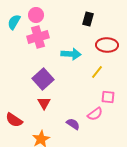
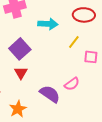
pink square: (108, 97) -> (91, 57), moved
purple semicircle: (73, 124) -> (50, 94), size x1.5

